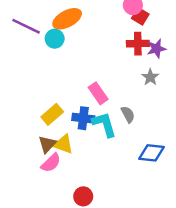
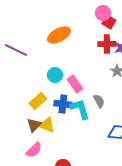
orange ellipse: (67, 19) -> (59, 35), moved
purple line: (26, 26) -> (16, 50), moved
cyan circle: (55, 39) -> (55, 75), moved
pink semicircle: (51, 163) -> (34, 150), moved

